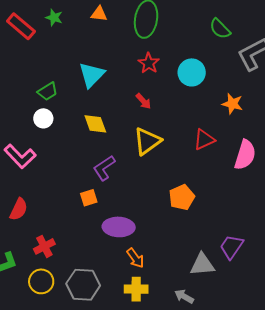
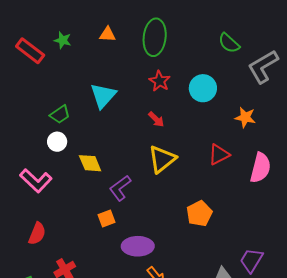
yellow diamond: (95, 124) -> (90, 163), moved

